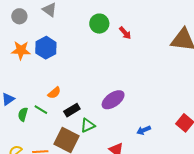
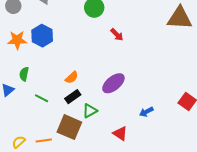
red arrow: (125, 33) -> (117, 35), moved
orange semicircle: (54, 93) -> (72, 77), moved
green semicircle: (23, 114) -> (24, 74), moved

